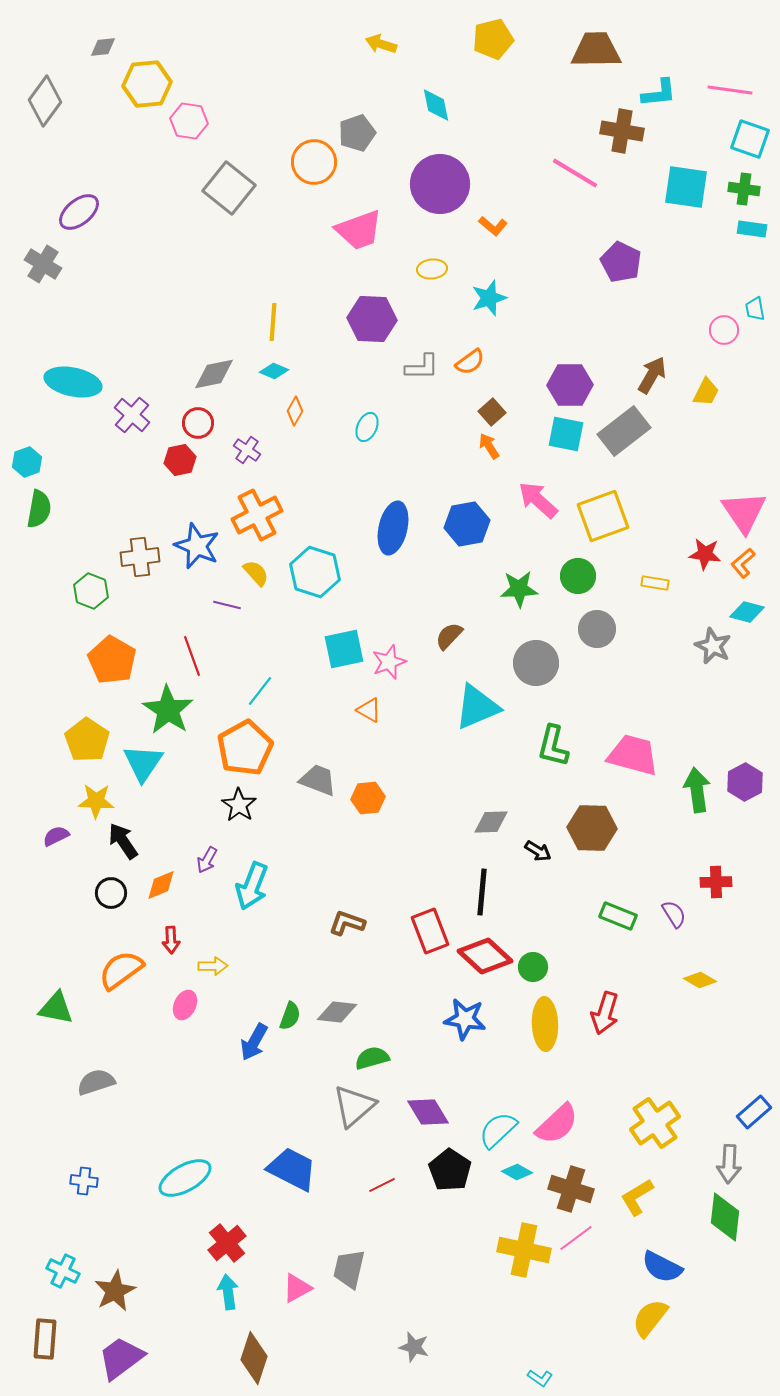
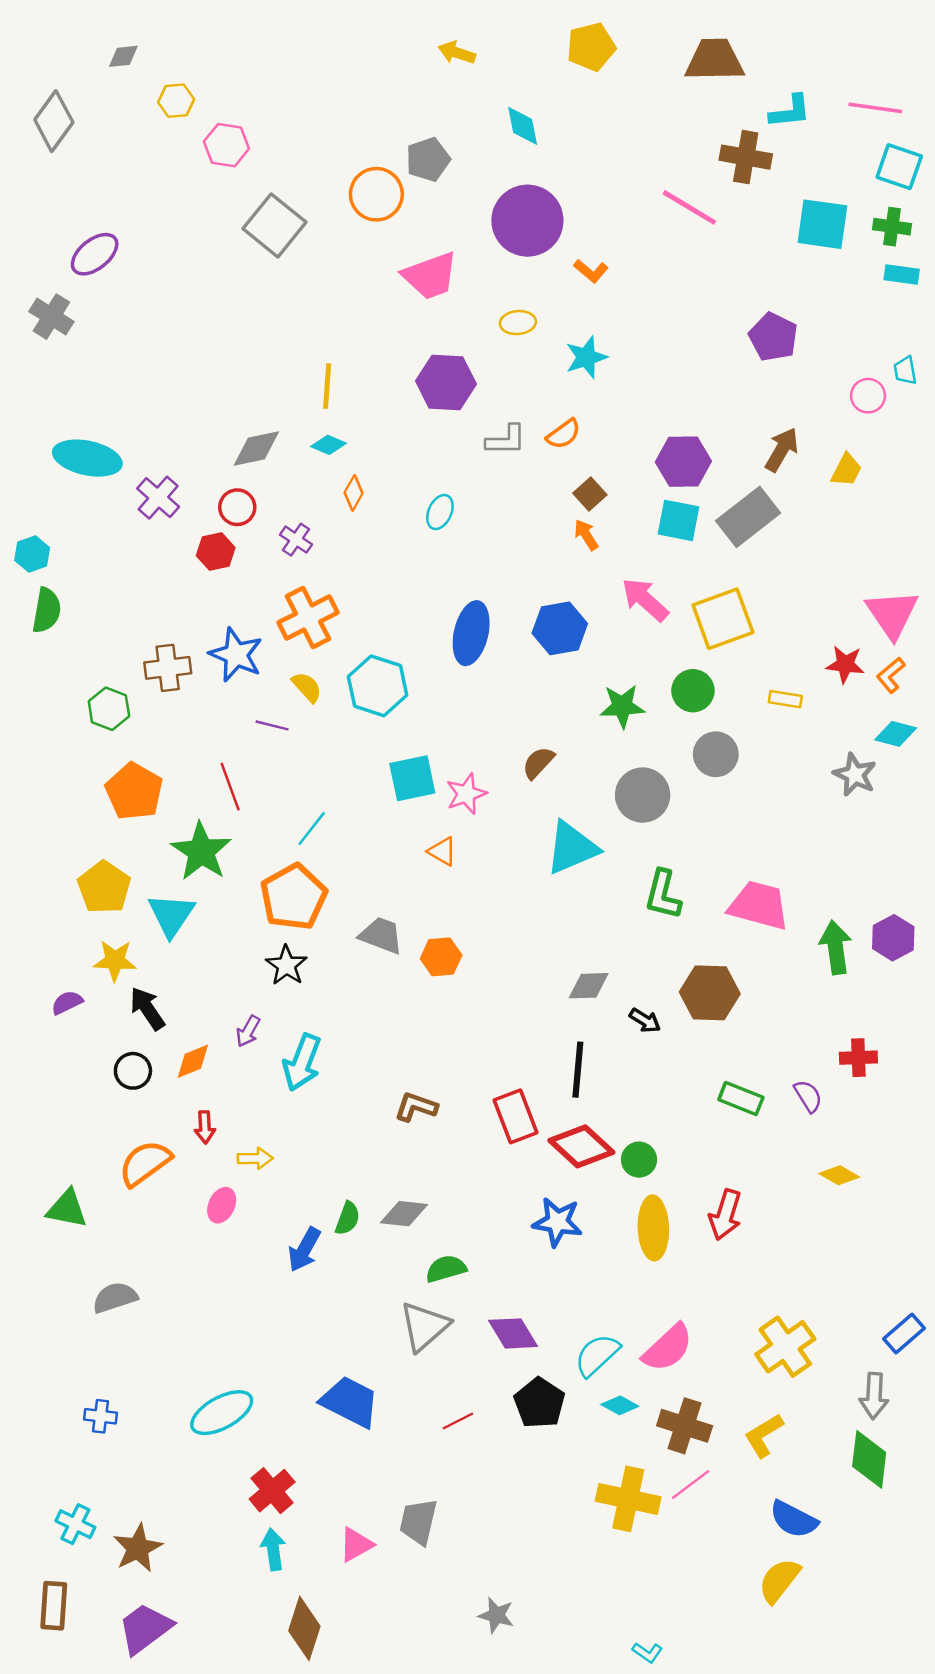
yellow hexagon: (147, 84) -> (176, 101), size x0.6
purple pentagon: (621, 262) -> (773, 337), moved

